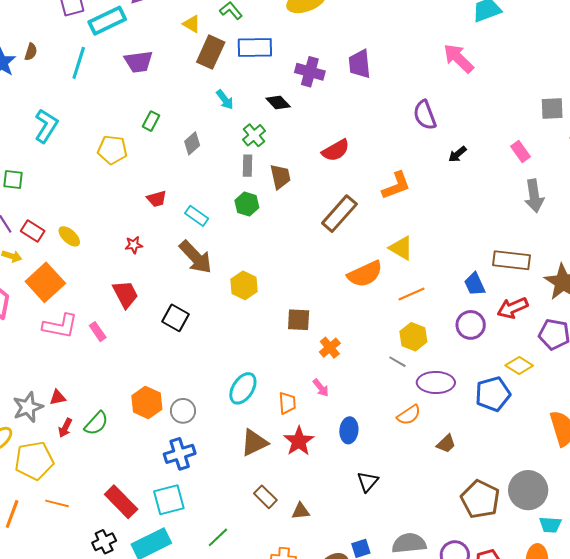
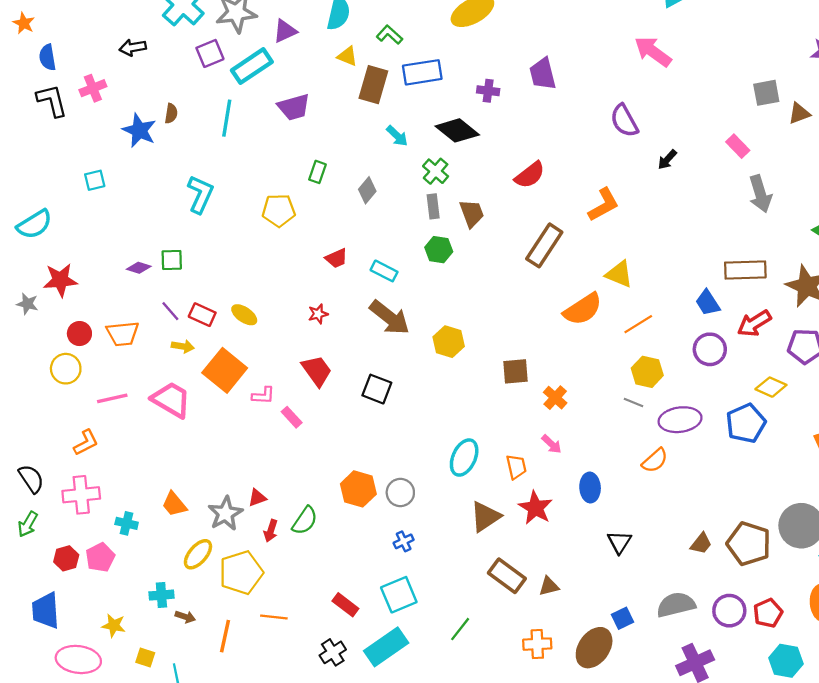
purple cross: (310, 72) -> (488, 91), size x0.7
black diamond: (278, 102) -> (457, 130), size x1.5
pink L-shape: (60, 326) -> (263, 395), moved, size x0.6
brown trapezoid: (446, 444) -> (701, 544), moved
blue cross: (180, 454) -> (404, 541), size x0.6
brown rectangle: (265, 497) -> (507, 576), size x1.4
red rectangle: (121, 502) -> (345, 605), size x0.7

